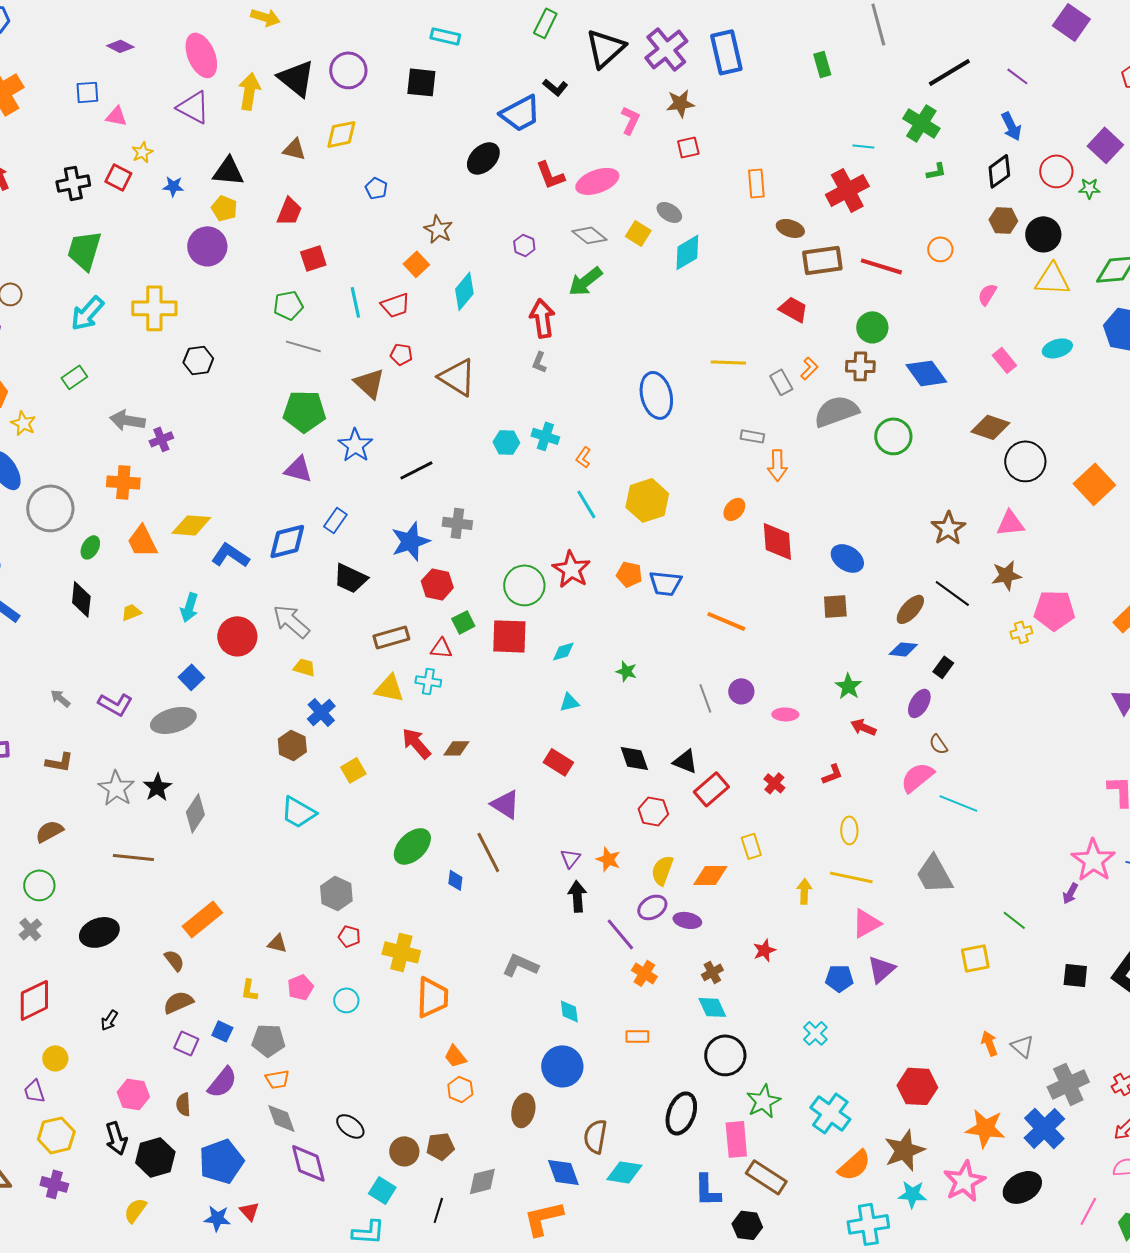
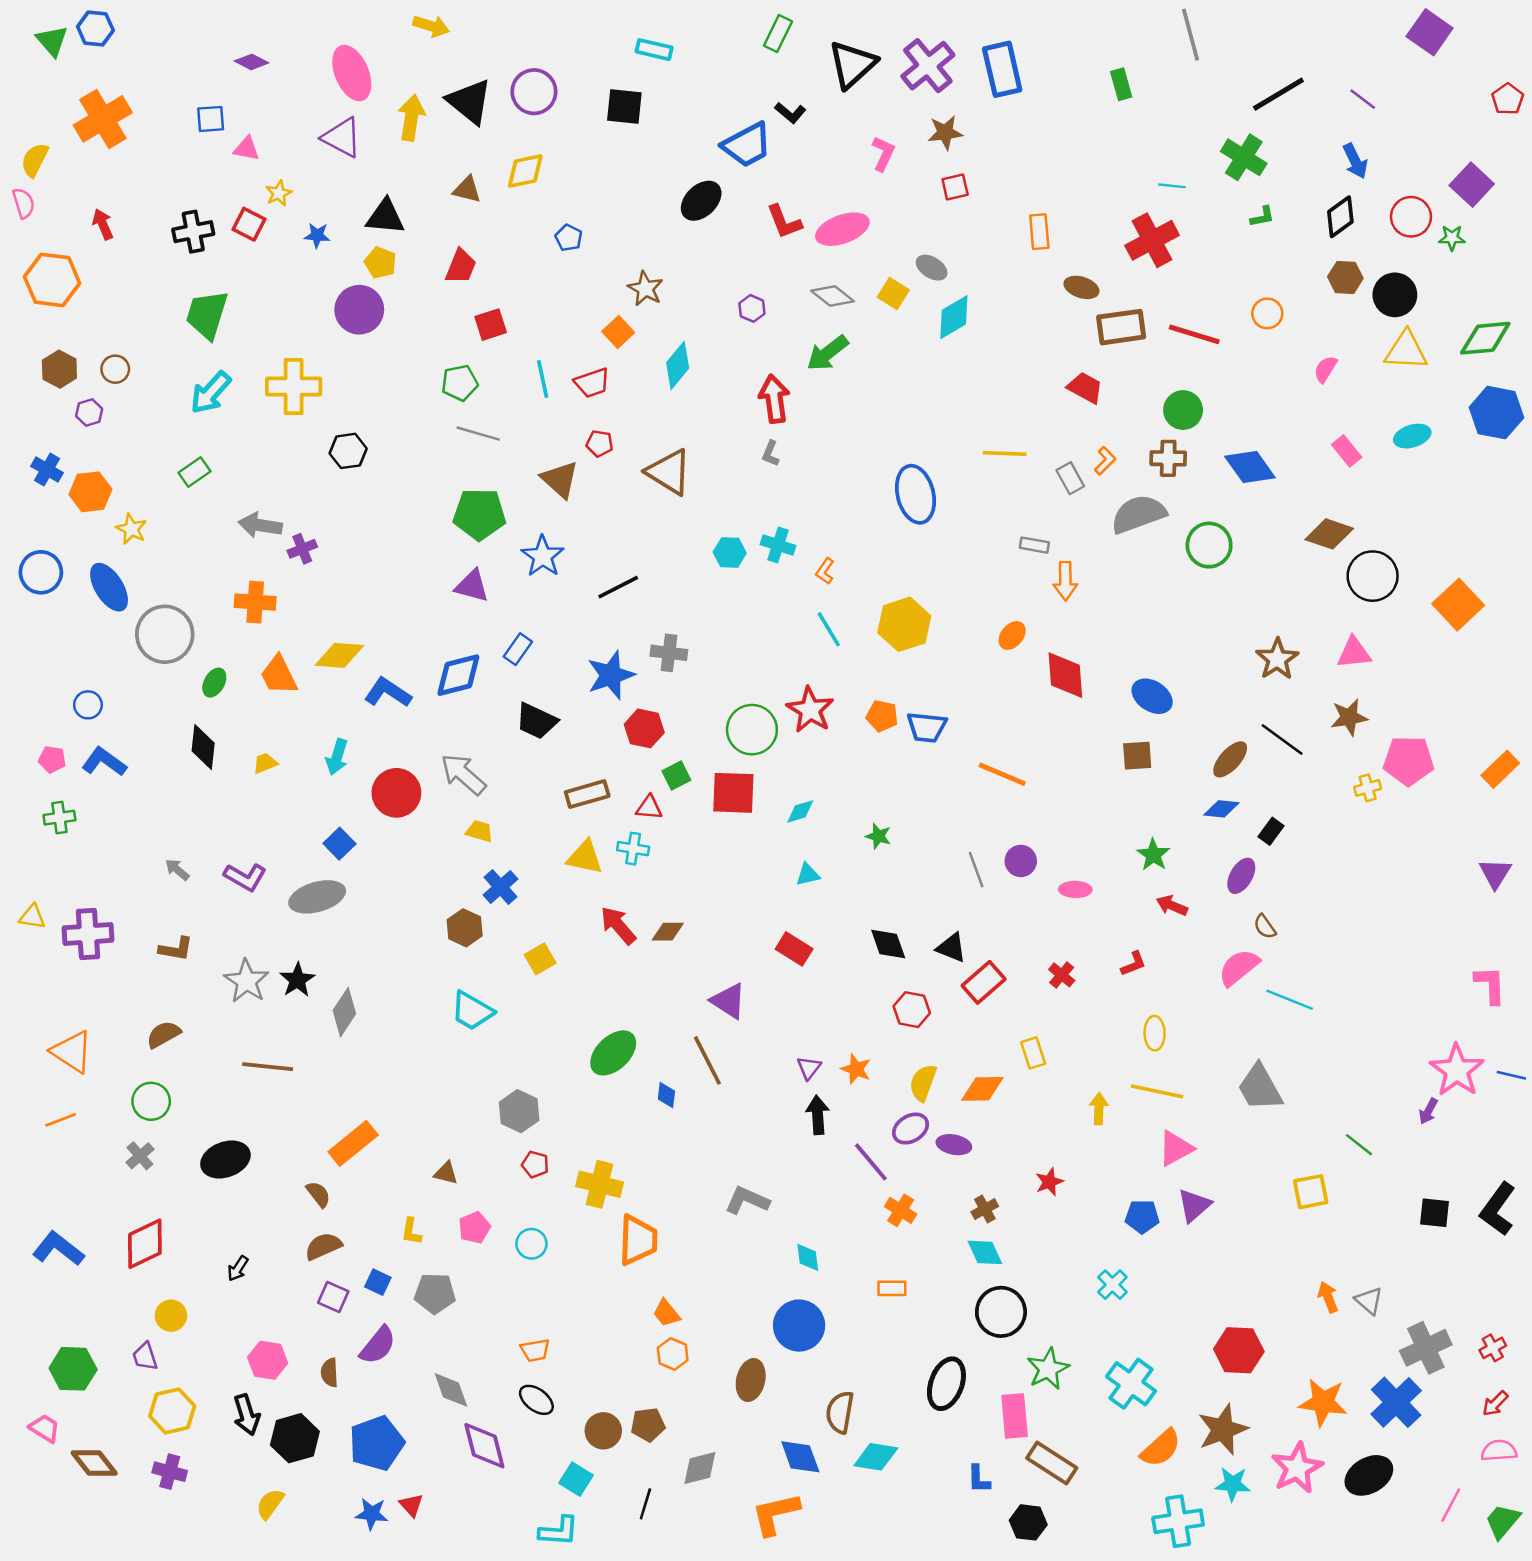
orange trapezoid: (277, 1079) -> (535, 1350), moved
blue L-shape: (707, 1190) -> (979, 1479), size x0.7

